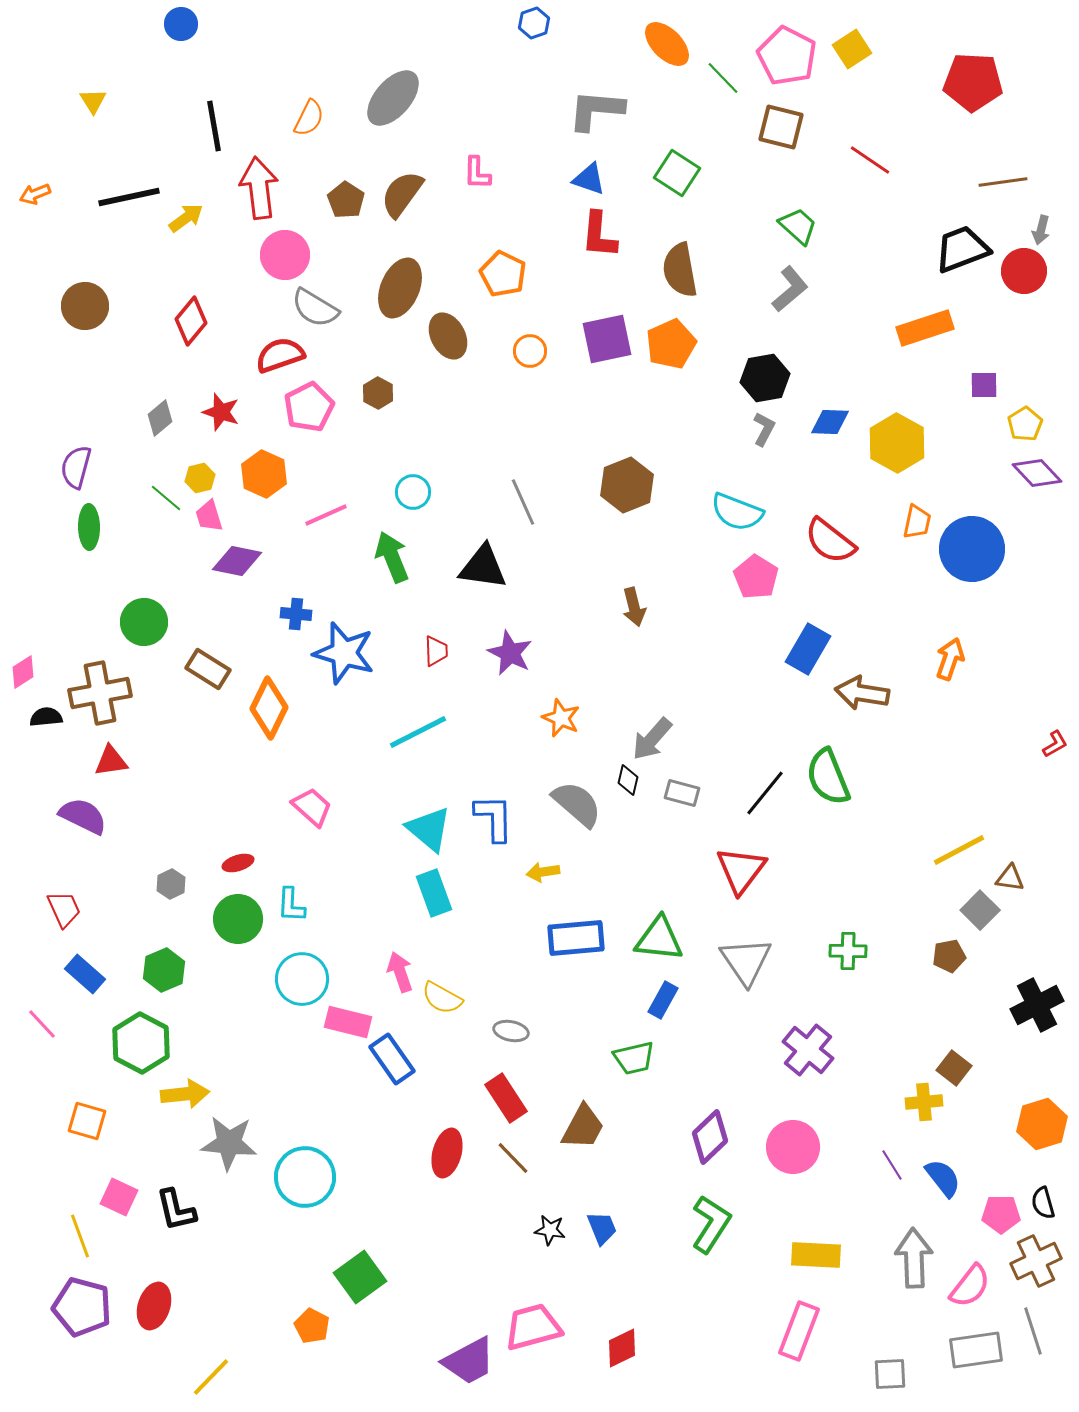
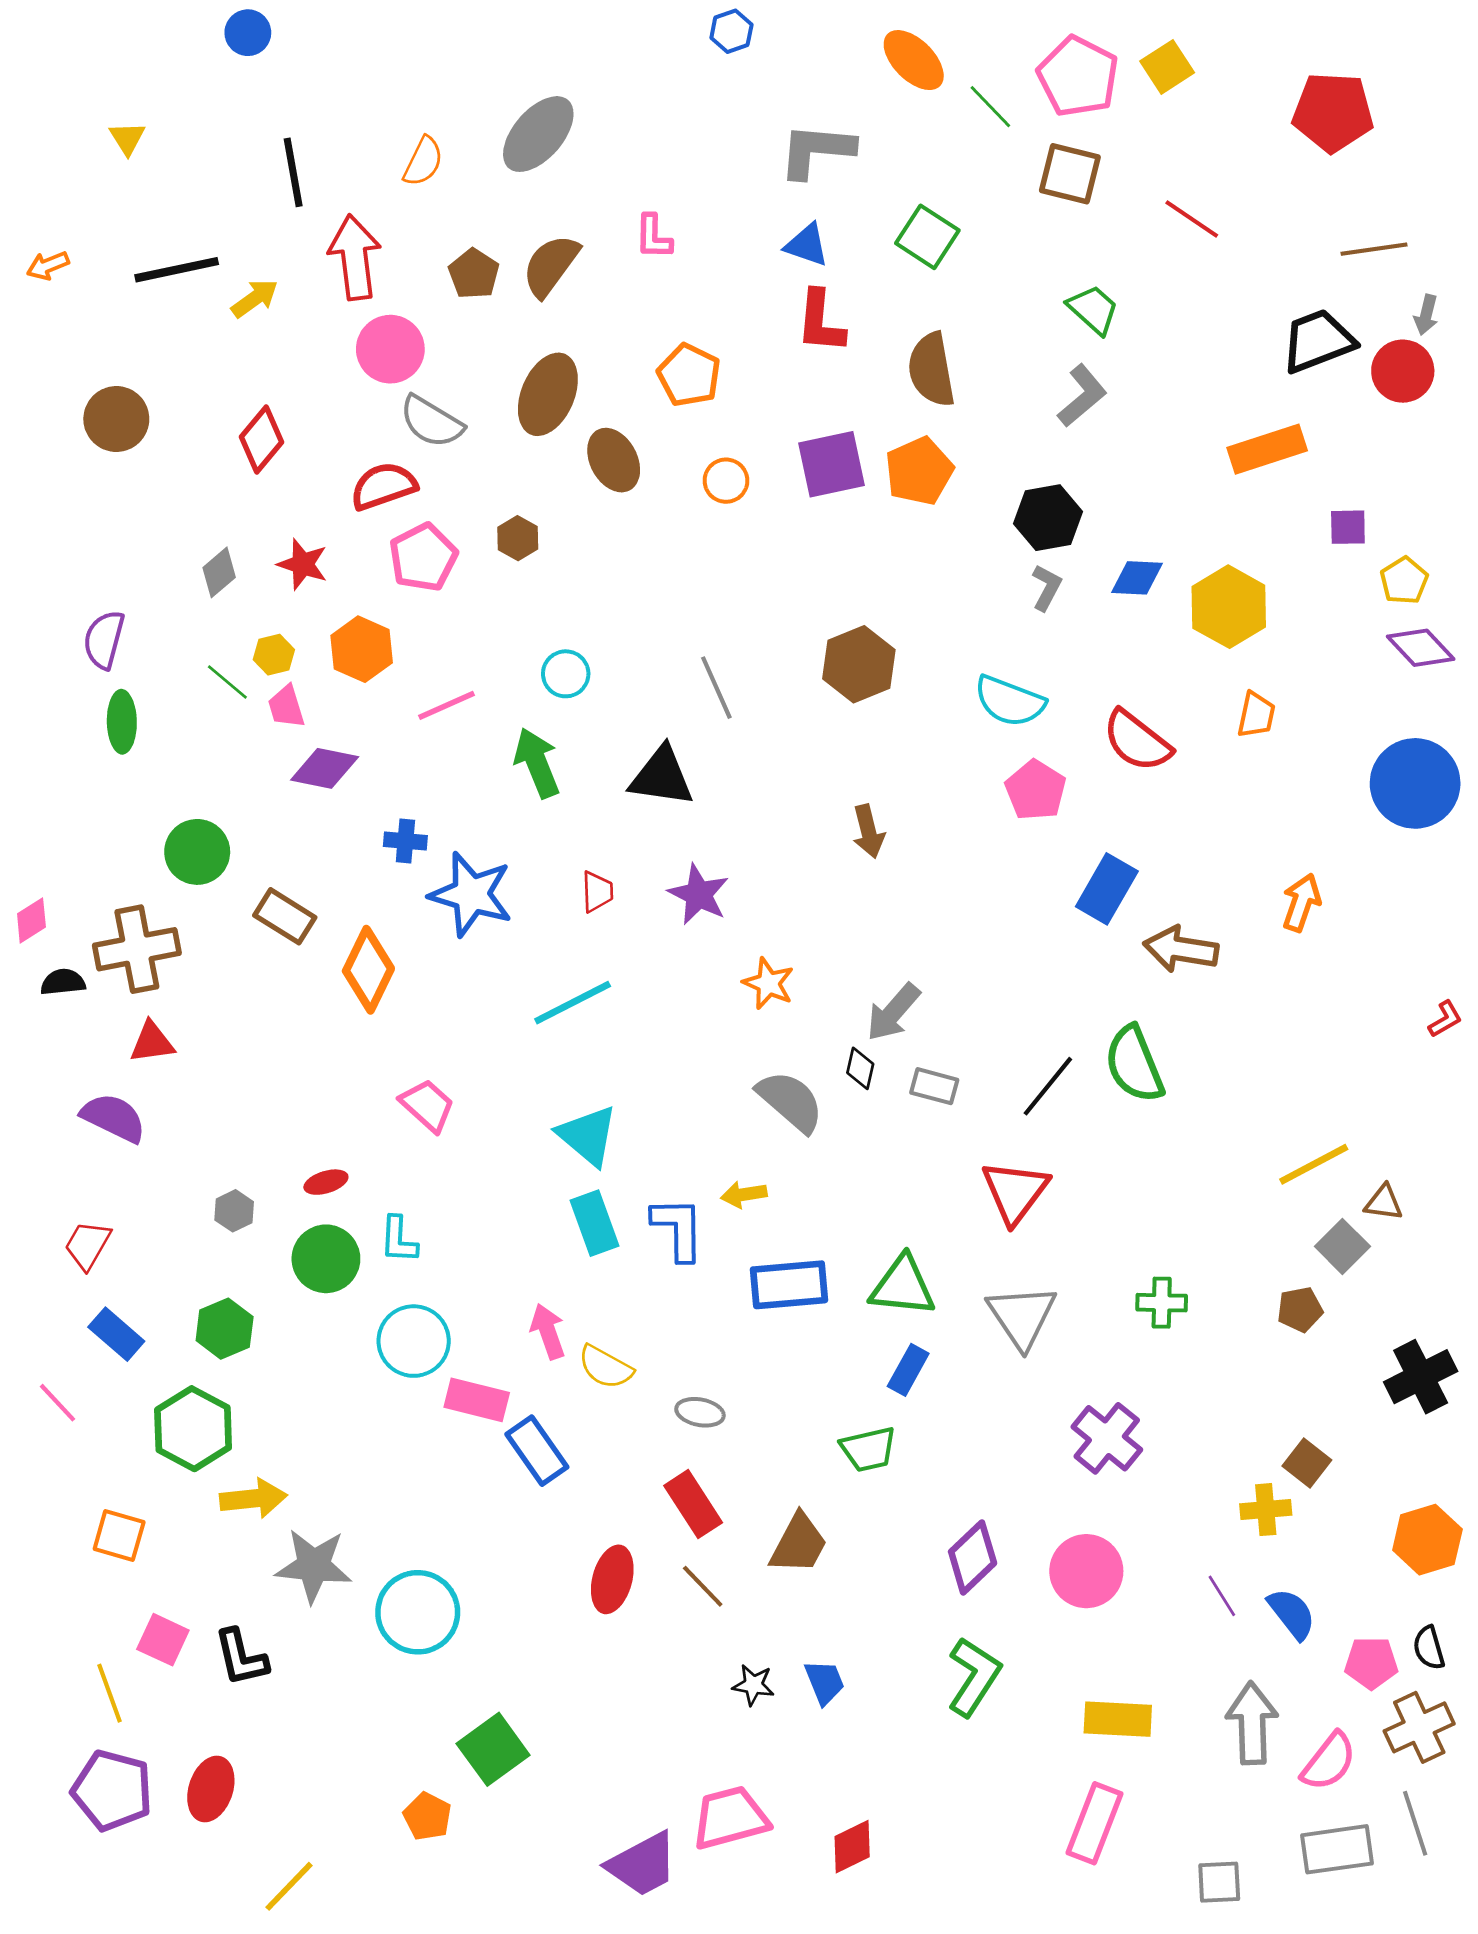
blue circle: (972, 549) -> (1415, 783), moved
blue L-shape: (494, 818) -> (678, 1229), moved
red trapezoid: (64, 909) -> (88, 1245), turned -126

